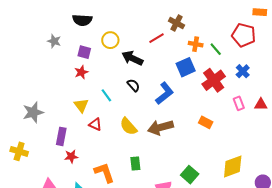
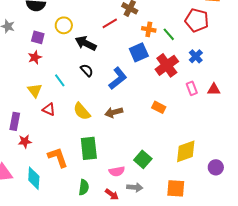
brown arrow: (160, 127) -> (114, 112), size x0.7
green rectangle: (135, 163) -> (89, 148), size x1.6

